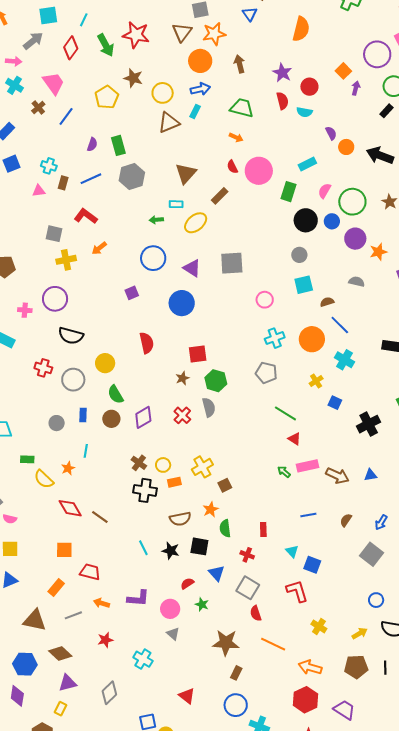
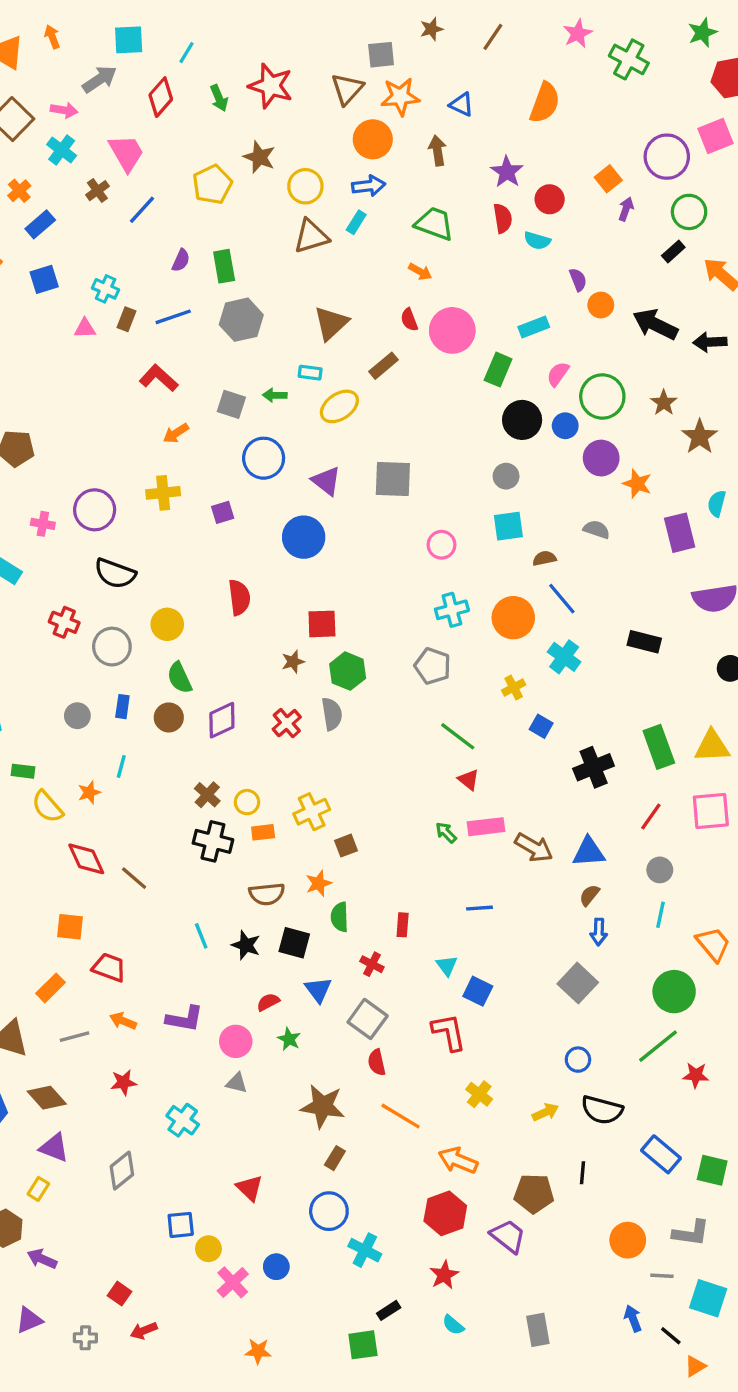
blue triangle: (250, 14) -> (462, 104), moved, turned -35
green arrow: (106, 45) -> (219, 98), size x0.7
gray square: (54, 234) -> (231, 404), moved
orange star: (378, 252) -> (637, 484), turned 30
yellow cross: (66, 260) -> (163, 493), moved
blue triangle: (370, 475) -> (589, 852), size x1.5
brown semicircle: (346, 520) -> (589, 895), moved
blue arrow: (381, 522) -> (599, 932), turned -35
gray triangle: (173, 634) -> (237, 1083), turned -32
brown pentagon: (356, 667) -> (534, 1193), moved
purple triangle: (68, 683) -> (54, 1148), turned 30

